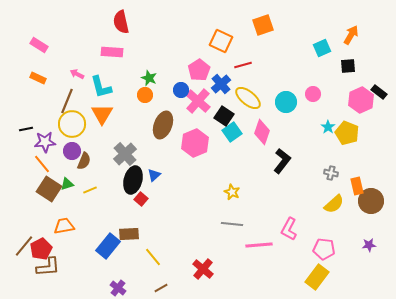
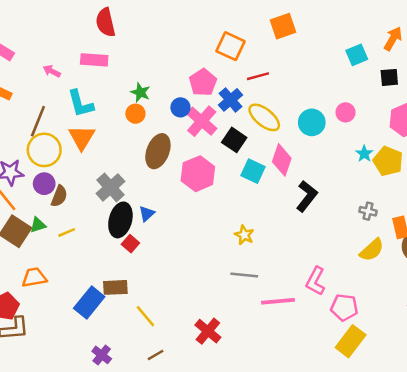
pink arrow: (77, 74) -> (52, 71), moved
cyan square: (232, 132) -> (253, 171), moved, turned -30
pink pentagon: (324, 249) -> (344, 307), moved

